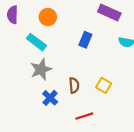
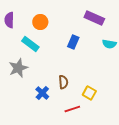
gray star: (41, 69) -> (18, 68), moved
yellow square: (104, 85) -> (89, 93), moved

